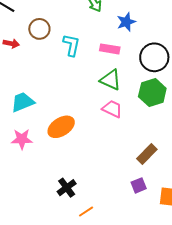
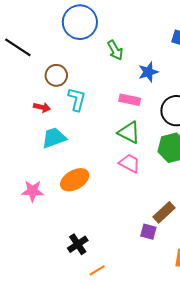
red arrow: (11, 44) -> (42, 107), moved
cyan L-shape: (71, 45) -> (77, 99), moved
cyan trapezoid: (23, 102) -> (54, 138), moved
purple square: (139, 185) -> (148, 232), moved, turned 35

